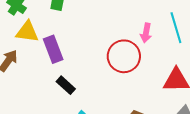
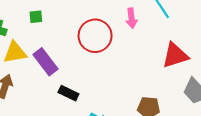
red circle: (124, 56) -> (95, 36), moved

